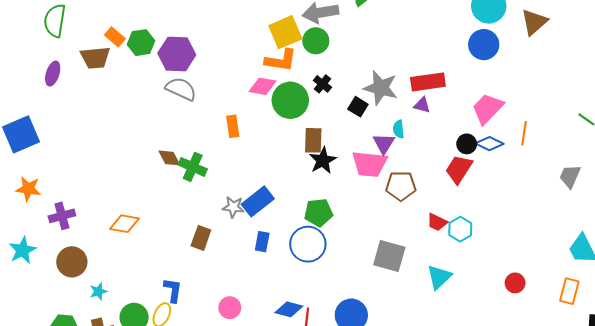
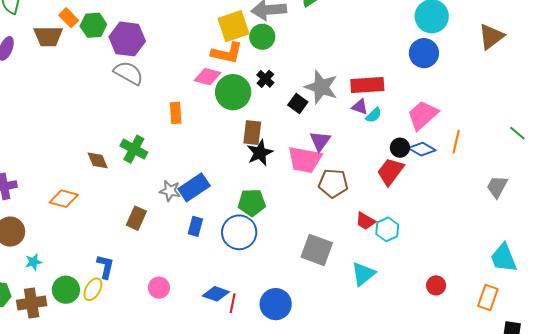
brown triangle: (534, 22) -> (491, 37), moved
cyan semicircle: (399, 129) -> (374, 115), moved, turned -132
brown diamond: (169, 158) -> (98, 160), moved

